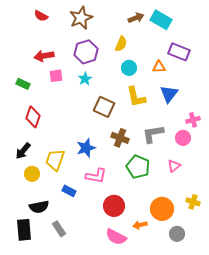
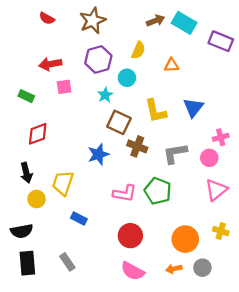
purple rectangle: (179, 52) -> (221, 41), moved
orange triangle: (159, 67) -> (172, 65), moved
cyan circle: (129, 68) -> (127, 78), moved
cyan star: (85, 79) -> (105, 95), moved
red diamond: (33, 117) -> (38, 134), turned 50
brown cross: (120, 138) -> (137, 146), moved
blue star: (86, 148) -> (98, 154), moved
black arrow: (23, 151) -> (26, 173), turned -54
pink triangle: (174, 166) -> (216, 190), moved, size x1.5
pink L-shape: (96, 176) -> (125, 193), moved
black semicircle: (39, 207) -> (22, 231), moved
orange arrow: (140, 225) -> (174, 269), moved

